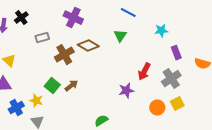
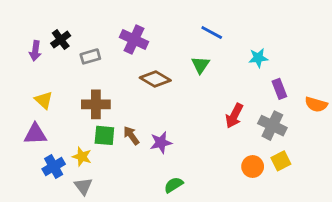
gray rectangle: (42, 38) -> (90, 56), moved
brown cross: (64, 55) -> (96, 104), moved, turned 30
gray cross: (171, 79) -> (272, 126), turned -30
green square: (52, 86) -> (104, 135), turned -35
brown arrow: (71, 86) -> (131, 135), turned -88
purple star: (126, 91) -> (161, 143), moved

